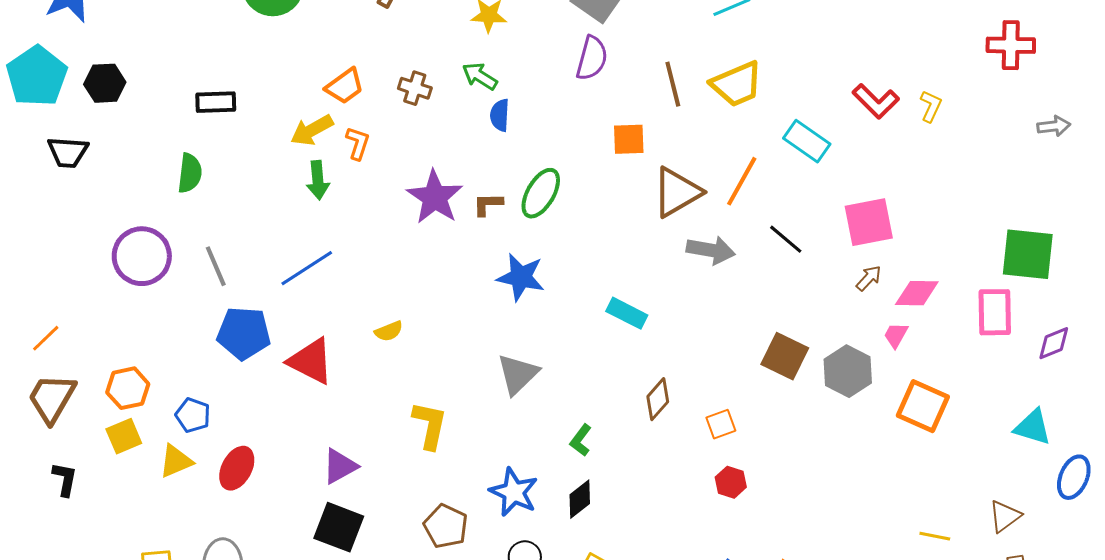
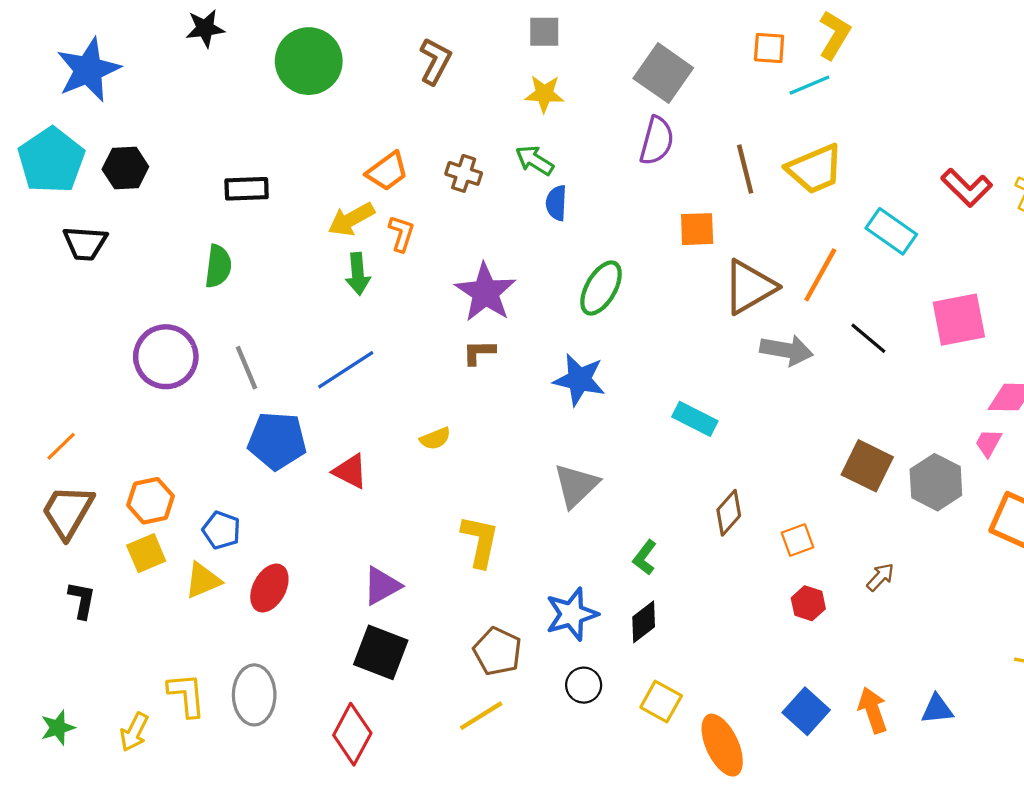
brown L-shape: (488, 204) -> (479, 352), moved
brown arrow: (869, 278) -> (880, 577), moved
red triangle: (311, 361) -> (350, 471), size x0.7
blue star: (514, 492) -> (572, 614), turned 30

